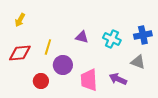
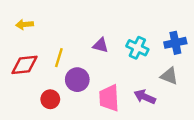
yellow arrow: (20, 20) -> (25, 24), turned 56

